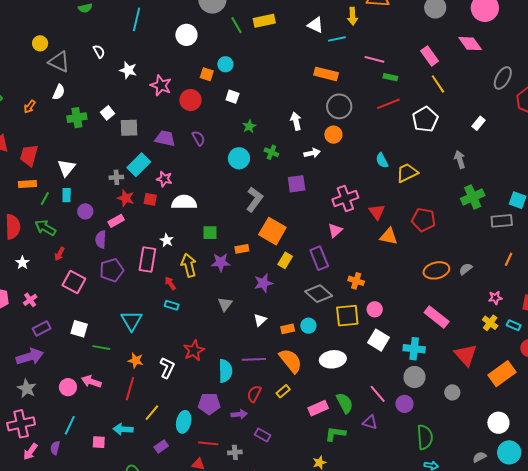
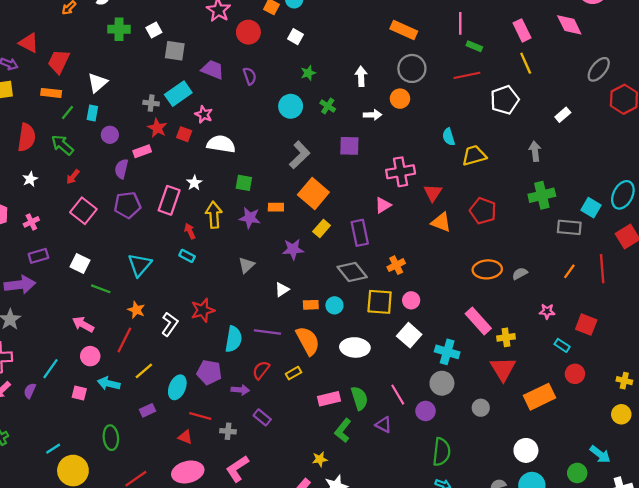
pink line: (374, 59) -> (460, 23), turned 66
orange cross: (356, 281) -> (396, 265), turned 35
yellow cross: (490, 323) -> (506, 337), moved, turned 35
pink circle: (68, 387) -> (90, 356), moved
green L-shape: (335, 434) -> (343, 430), turned -70

